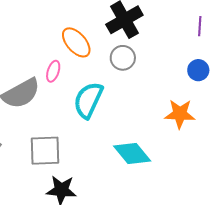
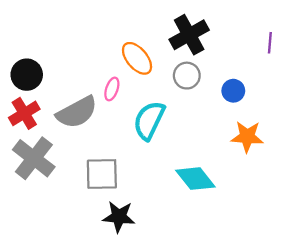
blue circle: (198, 70) -> (233, 91), moved

